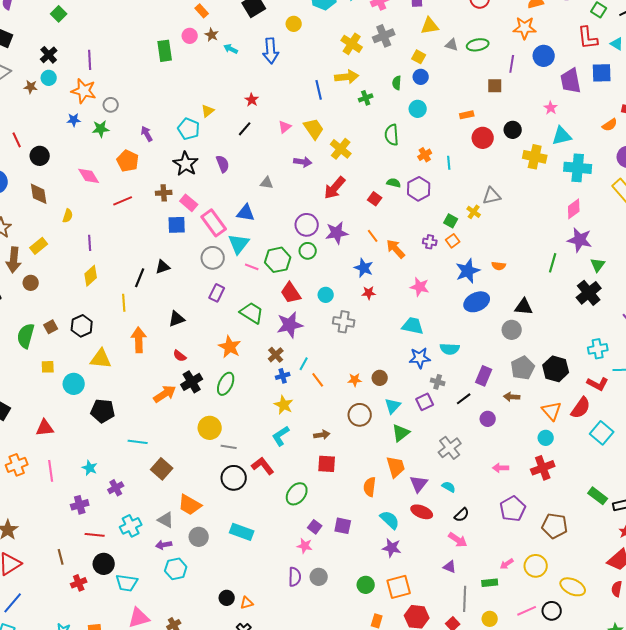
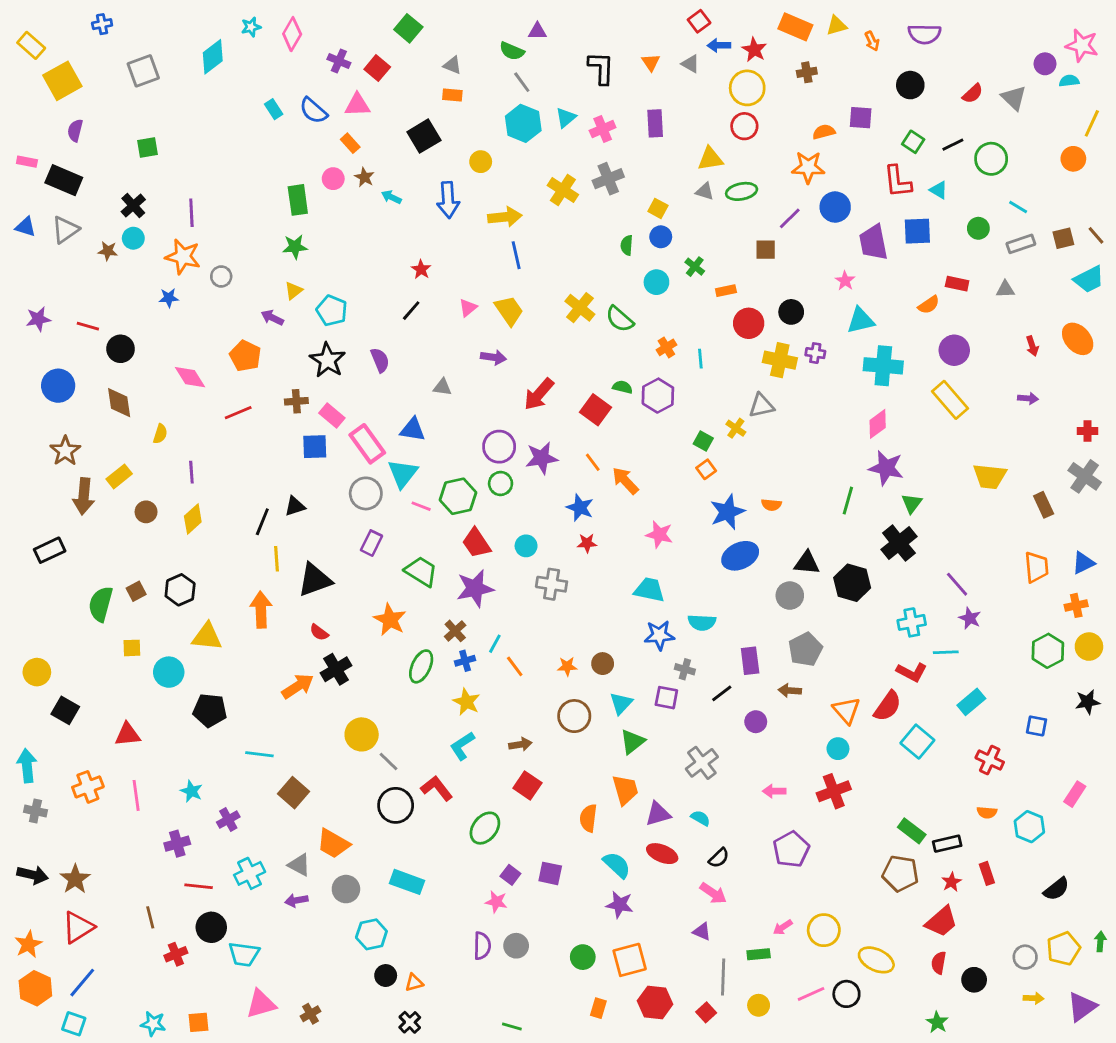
green square: (59, 14) -> (147, 147), turned 35
yellow triangle: (430, 26) -> (710, 159), moved
purple line: (512, 64) -> (790, 218), turned 36
yellow arrow: (347, 77) -> (505, 217), moved
green cross: (366, 98) -> (695, 267), moved, turned -32
yellow triangle: (208, 111) -> (294, 291), moved
green star: (101, 129) -> (295, 247), moved
purple arrow: (147, 134) -> (272, 318), turned -35
green semicircle: (392, 135) -> (620, 319), turned -45
red line: (17, 140) -> (88, 326), turned -49
yellow cross: (341, 149) -> (580, 308), moved
yellow cross: (535, 157) -> (780, 360), moved
red square: (375, 199) -> (596, 410), size x1.5
purple cross: (430, 242) -> (815, 353), moved
brown circle: (31, 283) -> (146, 512), moved
yellow line: (124, 303) -> (276, 559), moved
black triangle: (177, 319) -> (315, 580), size x1.5
black hexagon: (556, 369) -> (852, 583), moved
purple rectangle: (484, 376) -> (750, 661), turned -30
green ellipse: (226, 384) -> (421, 666), moved
purple square: (425, 402) -> (666, 698), turned 36
gray line: (229, 447) -> (389, 761), turned 35
red square: (327, 464) -> (527, 786), turned 30
purple triangle: (419, 484) -> (658, 814), turned 36
brown pentagon: (555, 526) -> (900, 873), moved
cyan hexagon: (176, 569) -> (371, 934), moved

